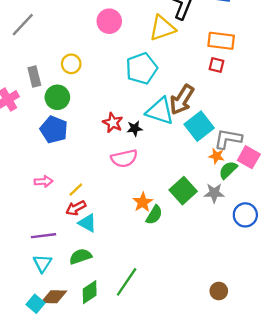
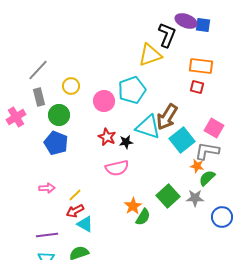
pink circle: (109, 21) -> (104, 101), moved
gray line: (23, 25) -> (38, 70), moved
pink square: (249, 157) -> (214, 128), moved

